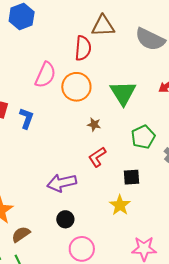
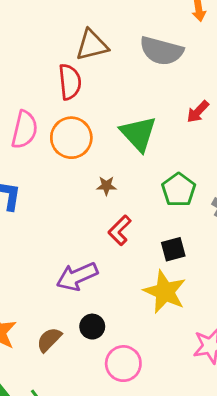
yellow star: (120, 205) -> (165, 292), size x1.4
brown semicircle: (21, 234) -> (49, 340), moved

